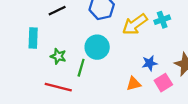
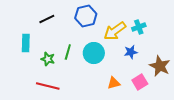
cyan circle: (97, 47) -> (94, 53), moved
blue star: (150, 63) -> (131, 52), moved
green line: (81, 68) -> (68, 52), moved

